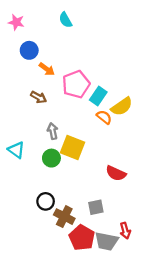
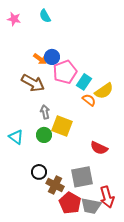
cyan semicircle: (65, 20) -> (45, 16), moved
blue circle: (29, 50) -> (52, 57), moved
brown arrow: (39, 97) -> (33, 83), size x1.6
cyan triangle: (16, 150) -> (16, 137), moved
gray square: (96, 207) -> (82, 177), size x1.6
red arrow: (125, 231) -> (107, 197), size x1.5

